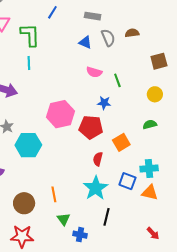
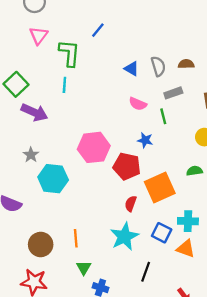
gray rectangle: (93, 16) -> (173, 93), moved, turned -35
orange square: (121, 142) -> (160, 188), size x1.5
black line: (106, 217) -> (146, 272), moved

